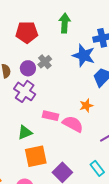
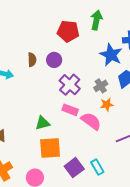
red pentagon: (27, 32) -> (68, 31), moved
gray cross: (45, 62) -> (101, 86), moved
purple cross: (25, 91) -> (70, 85), moved
cyan rectangle: (97, 168) -> (97, 167), moved

